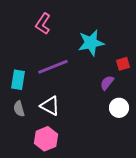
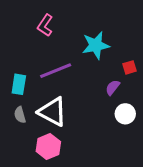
white triangle: (50, 106) -> (53, 112), size x1.4

